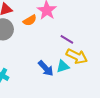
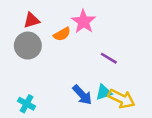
yellow arrow: (77, 56) -> (121, 99), moved

